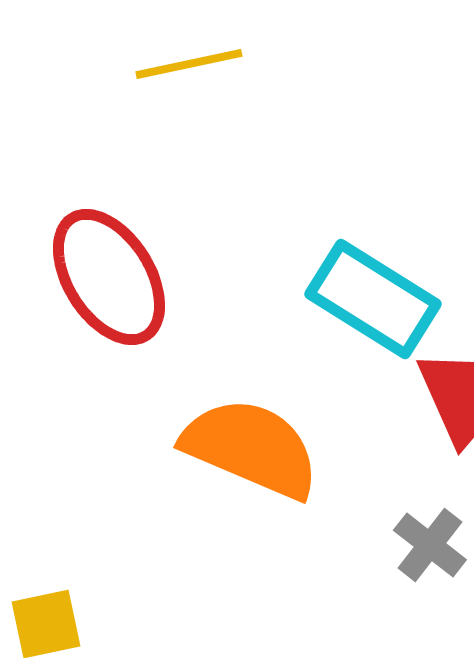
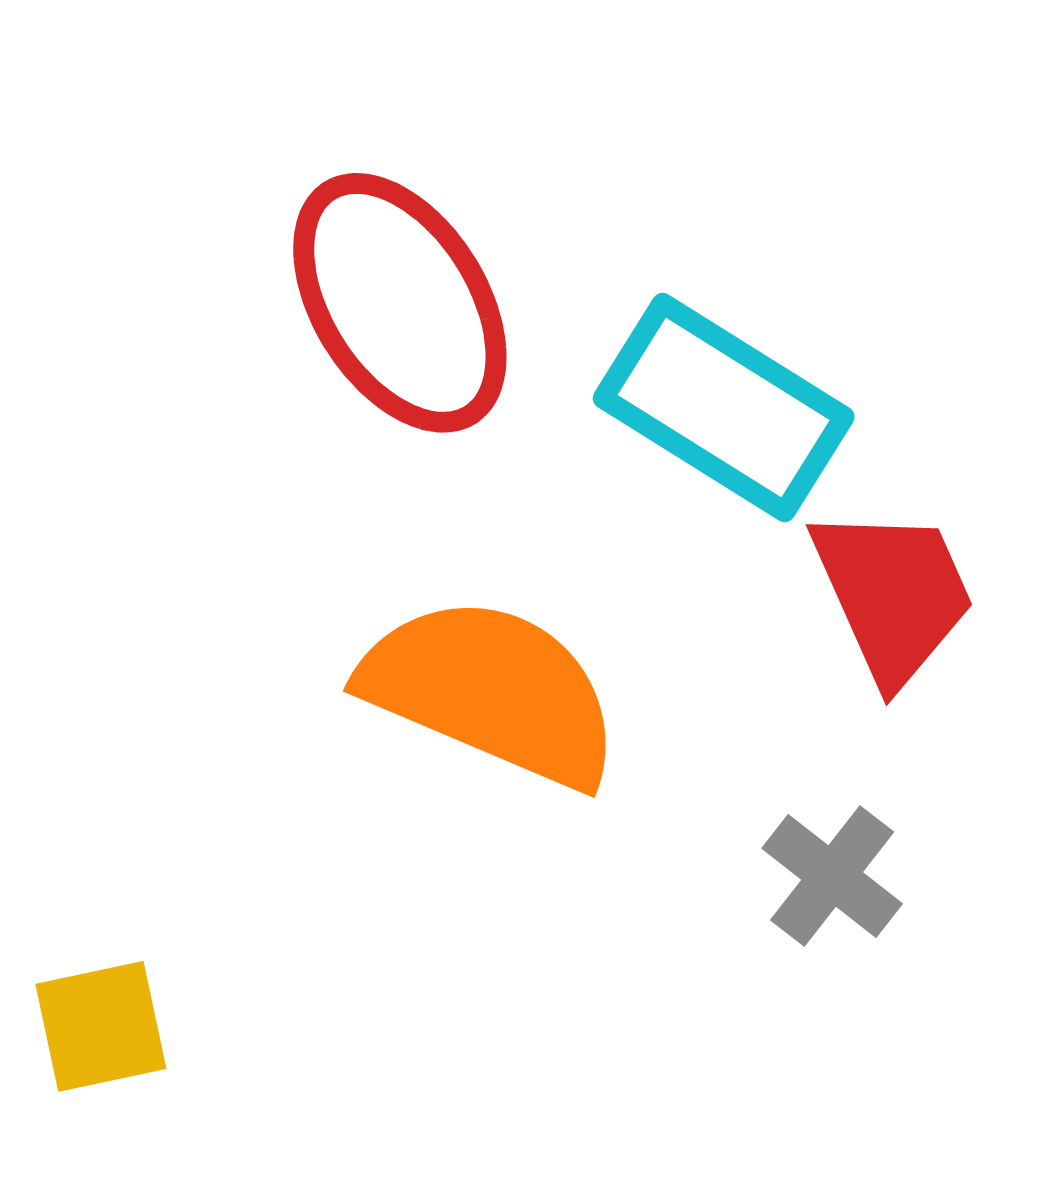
red ellipse: (109, 277) -> (400, 303), moved

